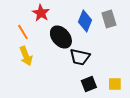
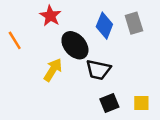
orange line: (23, 32) -> (15, 40), moved
yellow arrow: (26, 56) -> (53, 70), moved, turned -126

